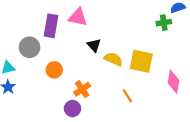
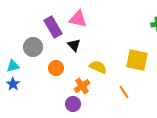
purple rectangle: (51, 26) -> (53, 27), turned -40
black triangle: (94, 45) -> (74, 45), moved
yellow semicircle: (113, 59) -> (98, 67), moved

